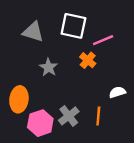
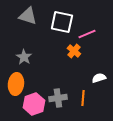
gray triangle: (33, 32) -> (28, 16), moved
gray star: (49, 67) -> (24, 57), moved
gray cross: (69, 116) -> (58, 98), turned 30

